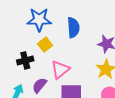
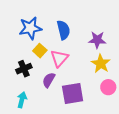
pink triangle: (60, 70) -> (59, 58), moved
purple semicircle: (39, 85) -> (49, 80), moved

